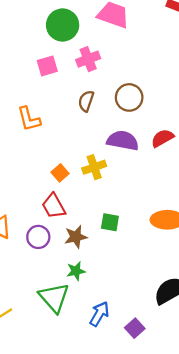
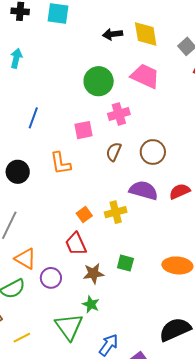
pink square: (47, 66) -> (83, 130), moved
purple circle: (38, 237) -> (51, 278), moved
green star: (76, 271) -> (91, 304), turned 30

